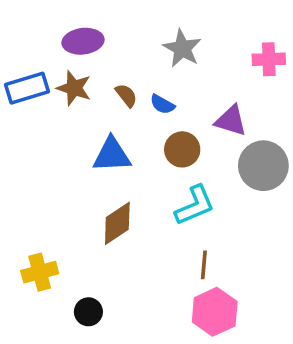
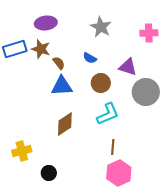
brown semicircle: (126, 95) -> (59, 63), moved

